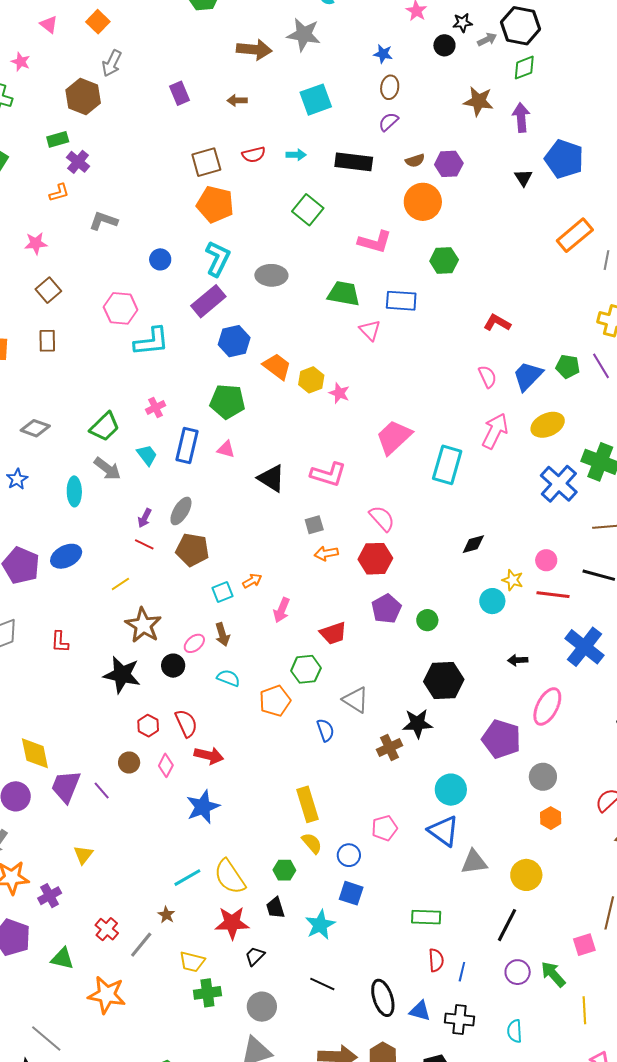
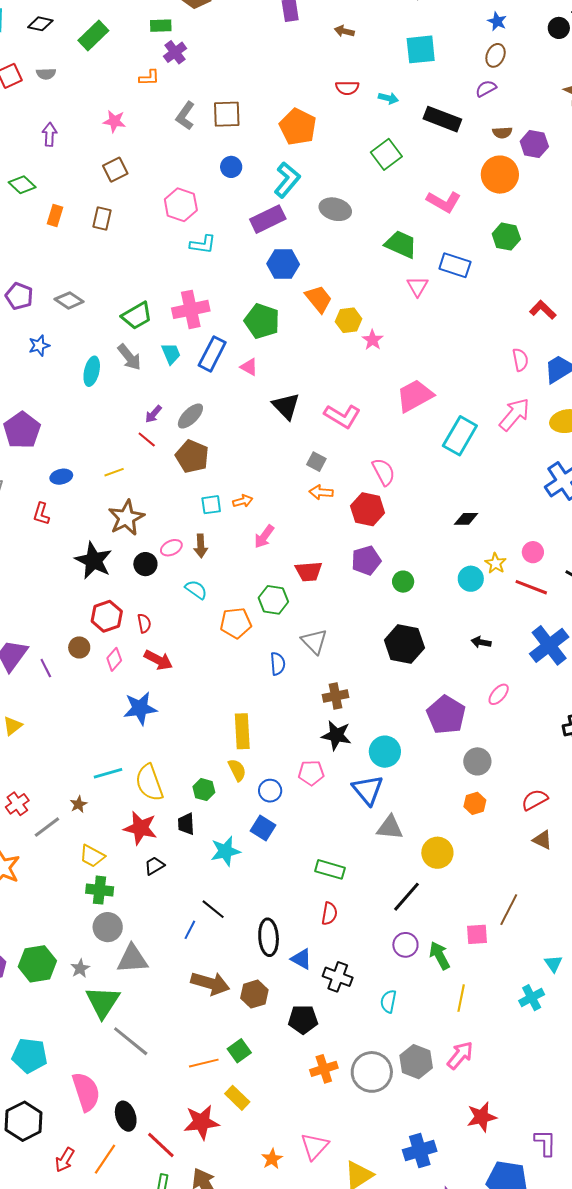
brown square: (206, 162) -> (227, 114), moved
gray L-shape: (103, 221) -> (185, 116), turned -88
cyan L-shape: (151, 341) -> (203, 244), size x0.7
pink cross: (156, 407) -> (191, 309), size x1.8
gray square: (314, 525) -> (316, 462), turned 30
blue ellipse: (66, 556) -> (61, 477), moved, size x0.7
pink ellipse: (547, 706) -> (499, 694), size x0.6
red semicircle: (186, 723) -> (144, 623), size x0.7
black star: (417, 723) -> (336, 735), moved
red hexagon: (148, 726) -> (107, 616), size x1.4
blue line: (462, 972) -> (190, 930), moved
gray circle: (262, 1007) -> (108, 927), moved

